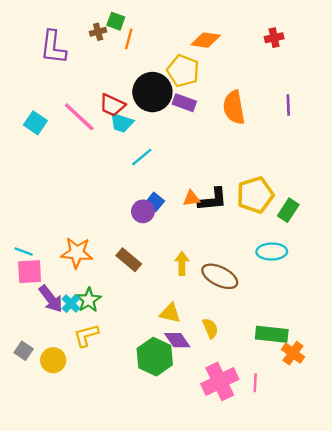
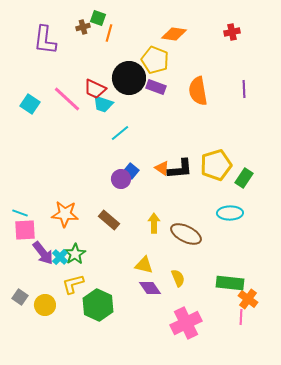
orange triangle: (191, 198) -> (162, 168), turned 42
green hexagon: (155, 357) -> (98, 305), moved
pink line: (255, 383) -> (241, 317), moved

